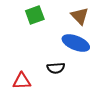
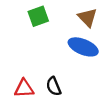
black semicircle: (56, 68) -> (54, 86), moved, turned 72

